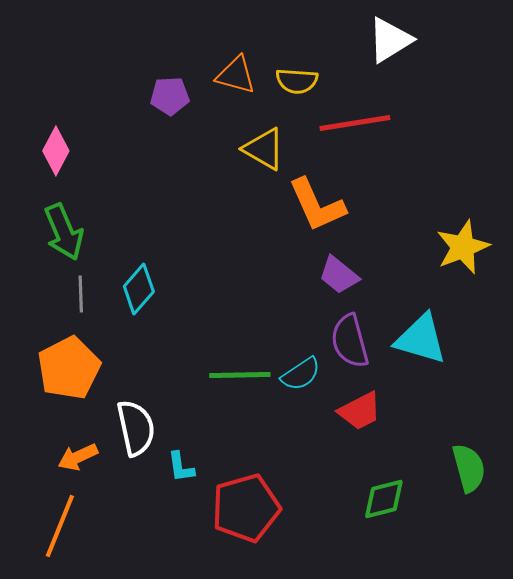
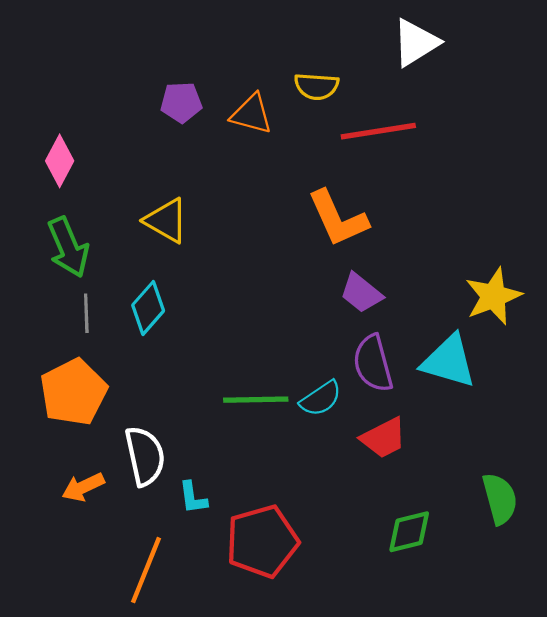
orange triangle: (236, 75) -> (251, 114), moved
yellow triangle: (264, 149) -> (166, 221), moved
yellow star: (463, 247) -> (493, 296), moved
orange line: (60, 526) -> (146, 570), moved

